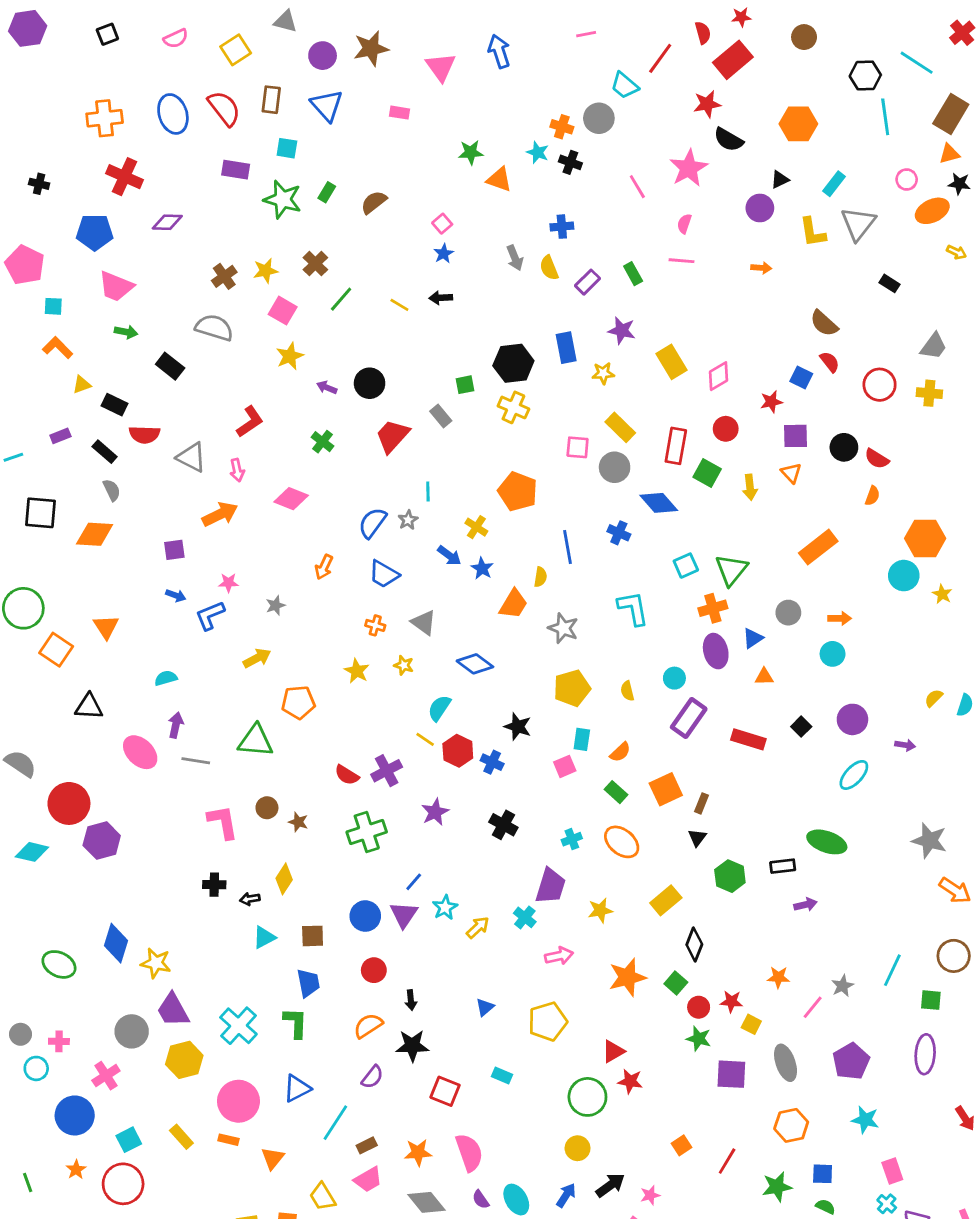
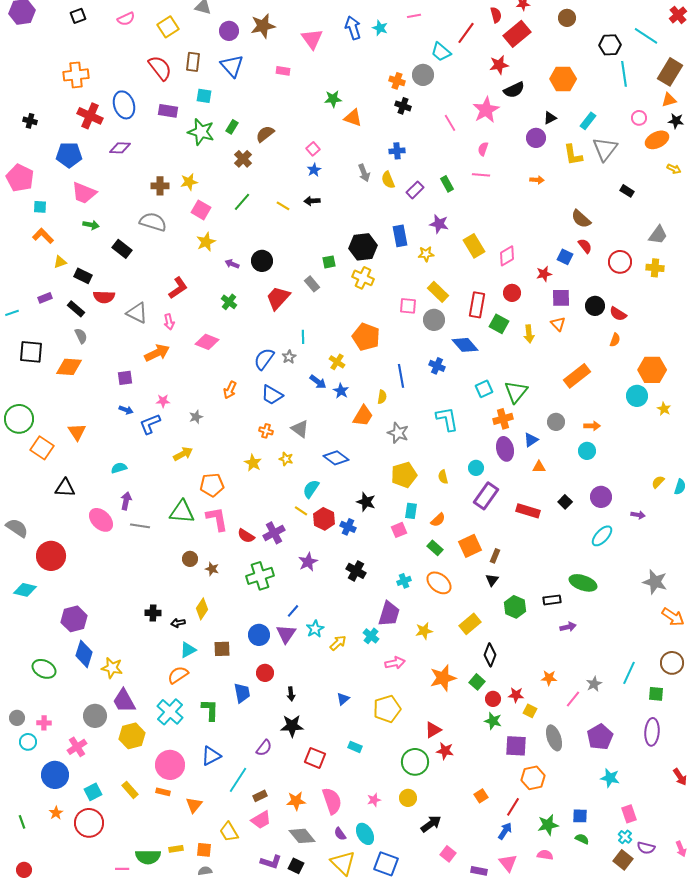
blue ellipse: (173, 114) -> (124, 105), moved
black semicircle: (729, 140) -> (514, 90), turned -55
cyan star: (538, 152) -> (380, 28), moved
brown cross: (315, 264) -> (243, 159), moved
brown cross: (224, 276) -> (160, 186), turned 36
pink L-shape: (223, 822) -> (217, 519), moved
purple hexagon: (102, 841) -> (74, 619), moved
blue trapezoid: (308, 983) -> (242, 693), moved
orange semicircle: (368, 1026) -> (178, 675), moved
orange hexagon: (791, 1125) -> (533, 778), moved
blue arrow: (566, 1195) -> (505, 831), moved
pink star: (650, 1195) -> (374, 800), moved

